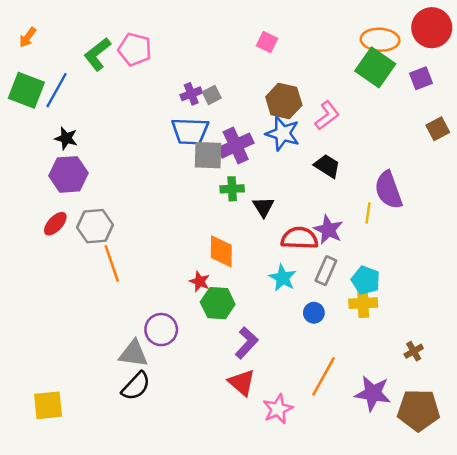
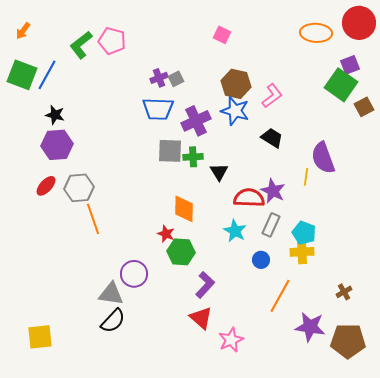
green square: (375, 67) -> (341, 85), moved
gray square: (208, 155) -> (170, 151), moved
orange line: (324, 376) -> (280, 296), moved

